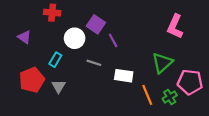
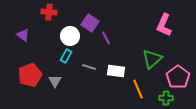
cyan rectangle: (55, 60) -> (66, 56), moved
gray line: (94, 63) -> (89, 67), moved
pink pentagon: (190, 82) -> (178, 77), turned 30
green cross: (170, 97) -> (166, 98), moved, turned 32

